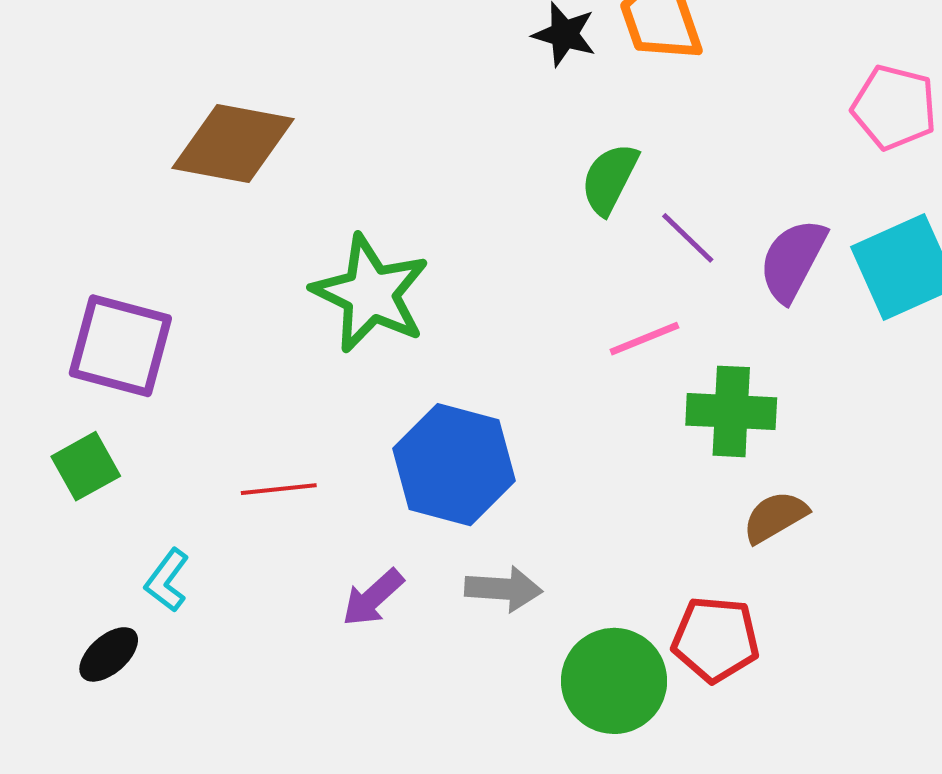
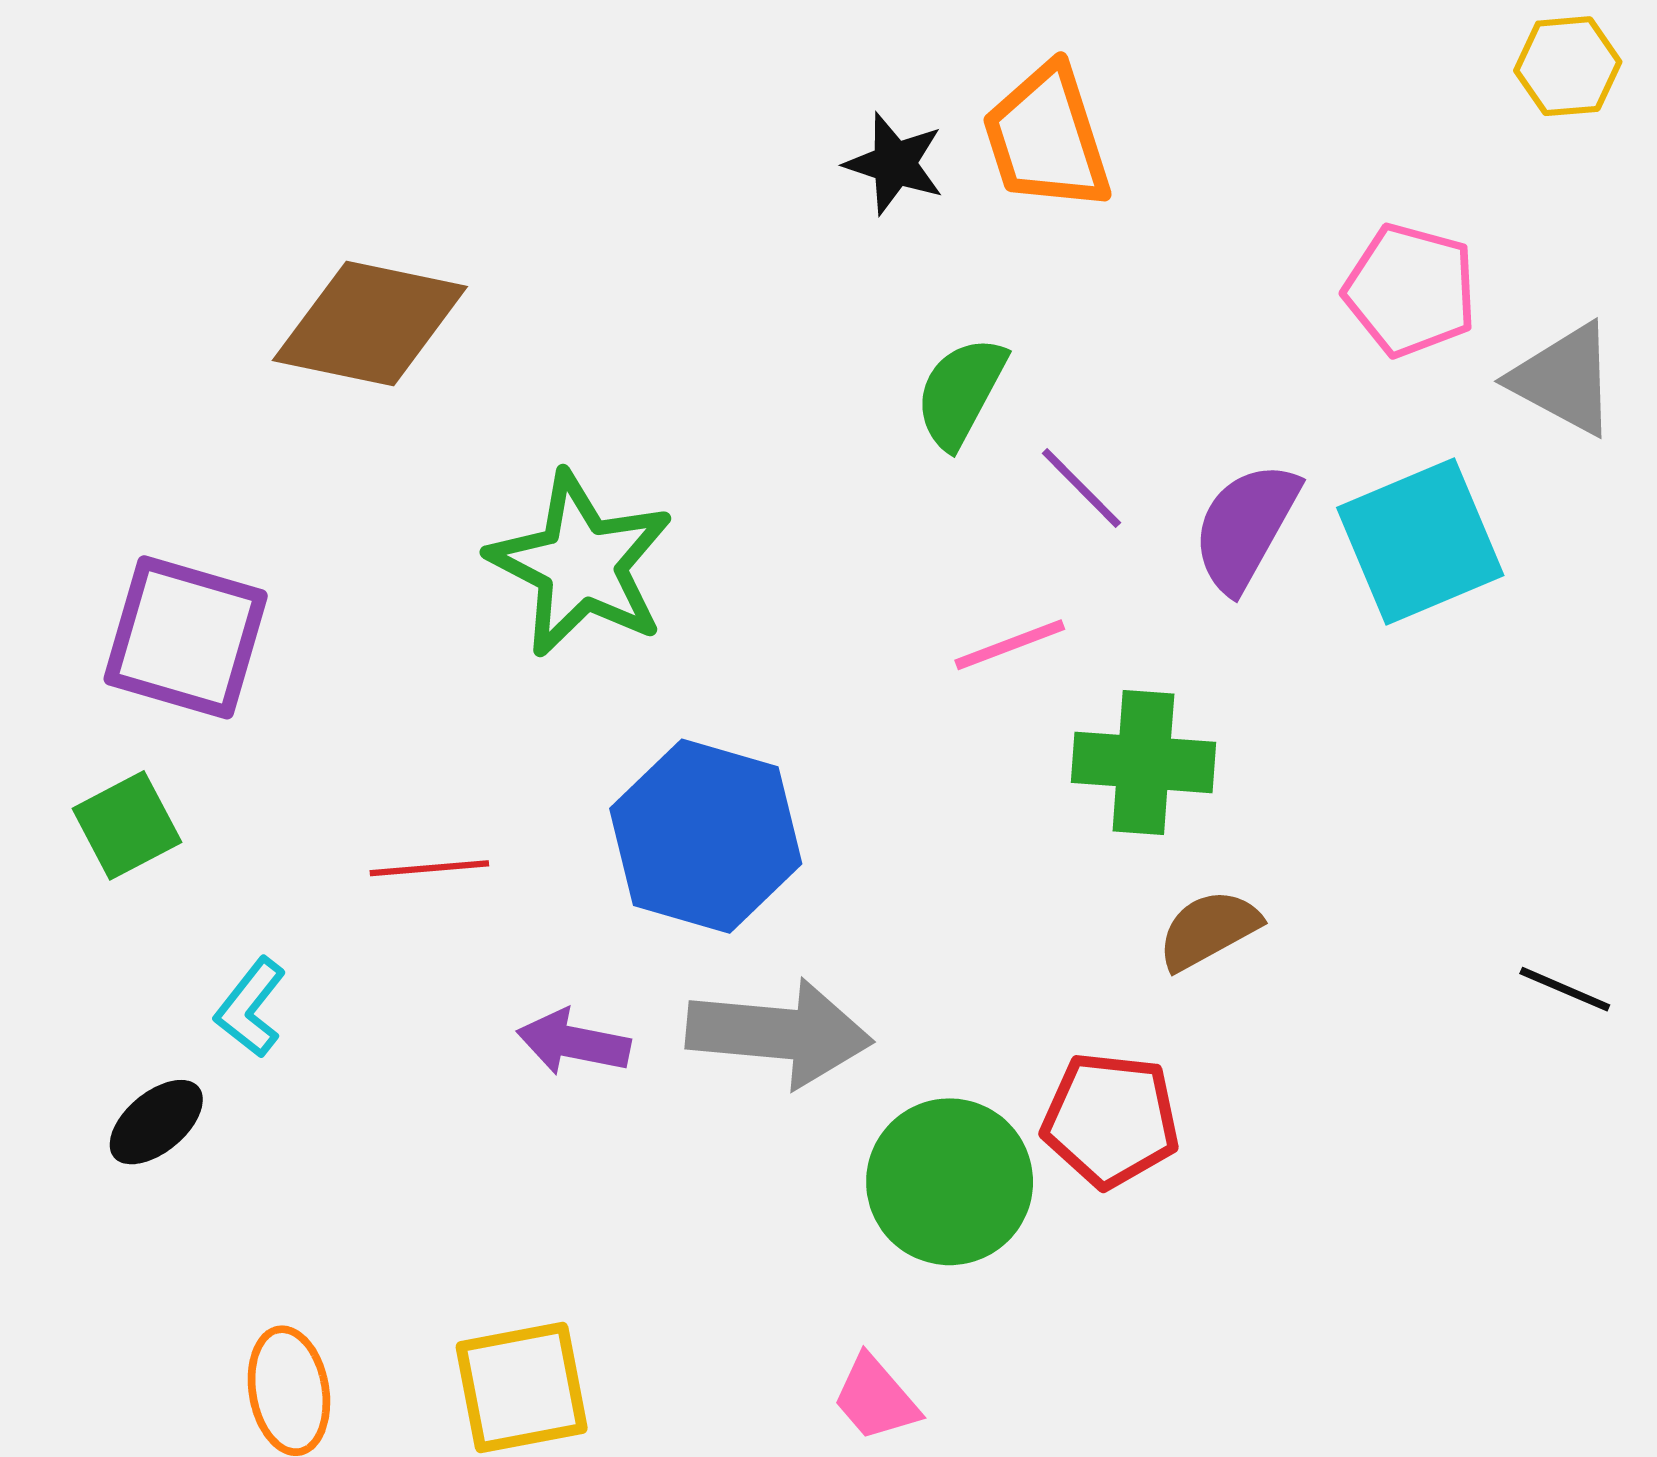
gray arrow: (504, 589) -> (779, 1033), size x1.5
purple arrow: (373, 598) -> (573, 1042), turned 52

